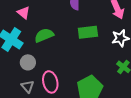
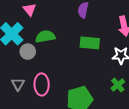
gray circle: (28, 62) -> (28, 52), moved

